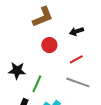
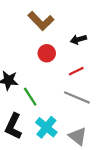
brown L-shape: (43, 17) -> (41, 21), turned 65
green line: (37, 84) -> (30, 97), turned -60

